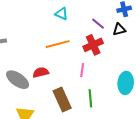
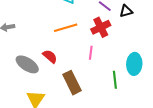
red semicircle: (41, 72) -> (50, 56), turned 56
green line: (90, 98) -> (115, 80), moved

